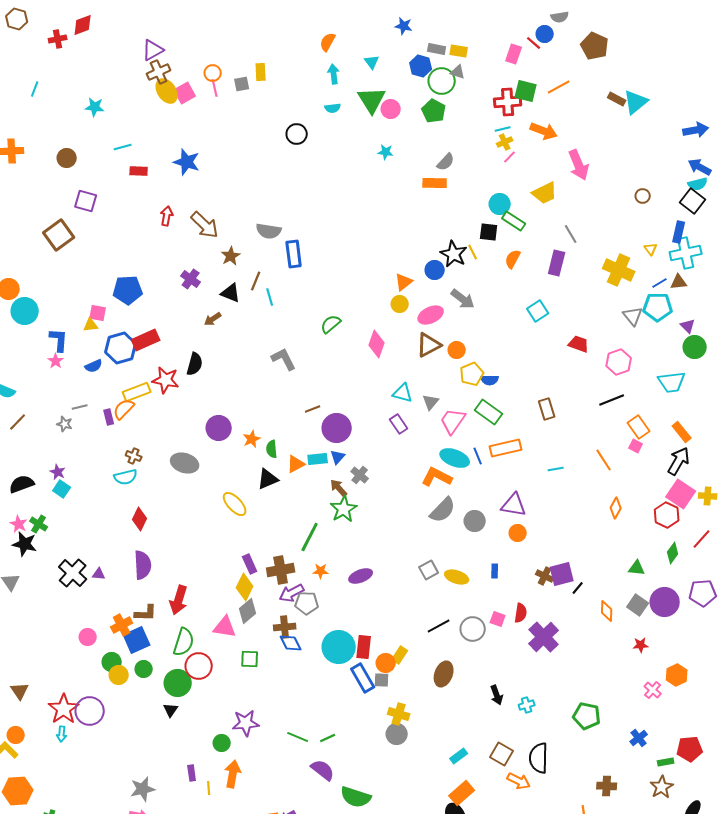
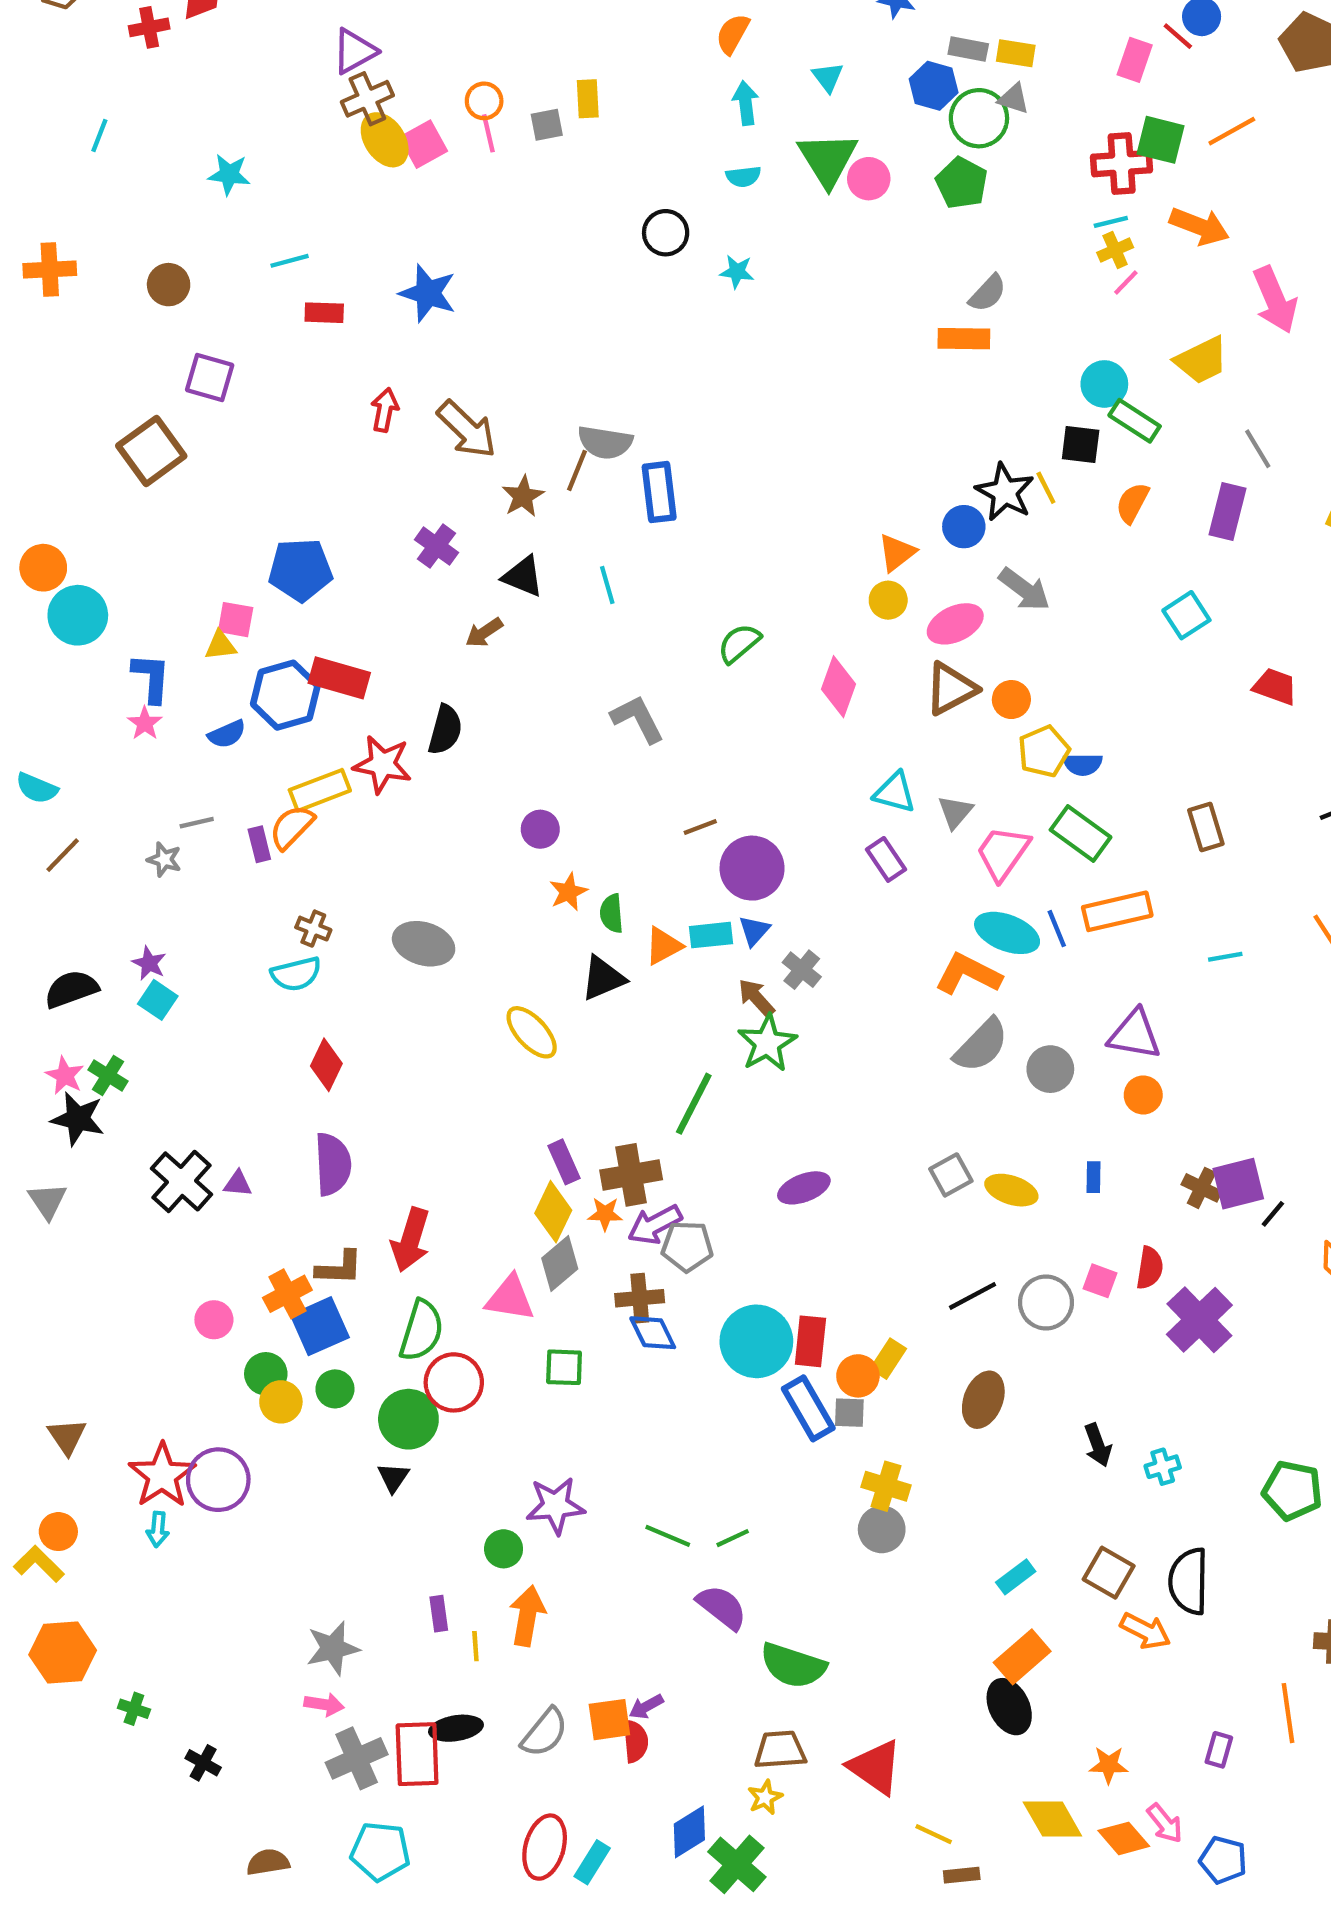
cyan star: (386, 152) -> (737, 272), moved
brown line: (256, 281) -> (577, 470), moved
red rectangle: (146, 340) -> (339, 678), turned 40
purple circle: (219, 428) -> (540, 829), moved, size x0.7
orange star: (321, 571) -> (605, 1214), moved

